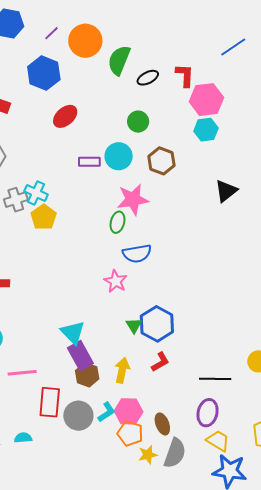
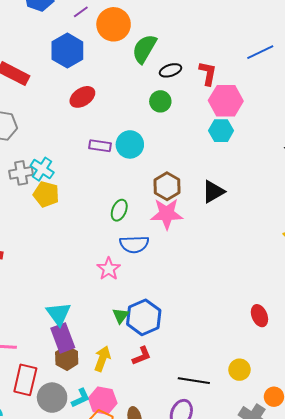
green circle: (138, 122) -> (160, 101), moved
brown hexagon: (161, 161) -> (167, 186), moved
black triangle: (226, 191) -> (213, 192), moved
pink star: (133, 199) -> (167, 214), moved
yellow pentagon: (44, 217) -> (46, 194), turned -30

